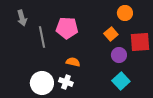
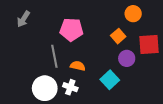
gray arrow: (22, 18) -> (23, 19), turned 49
gray line: (42, 37) -> (54, 56), moved
cyan square: (121, 81) -> (110, 80), moved

